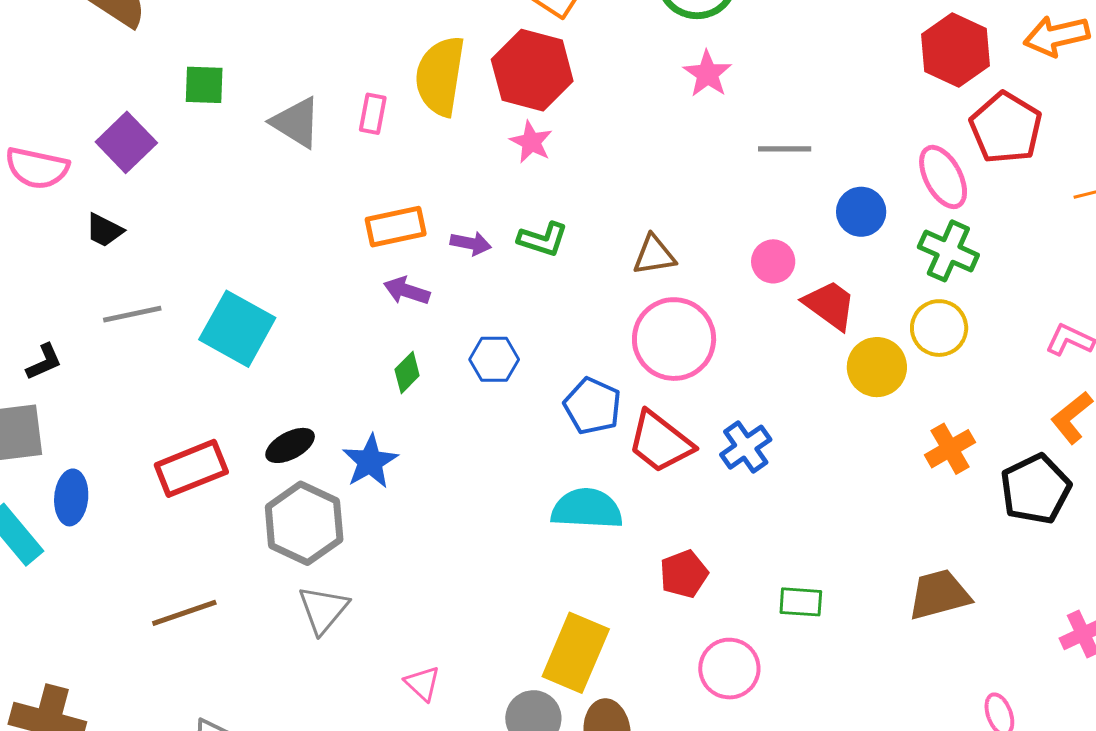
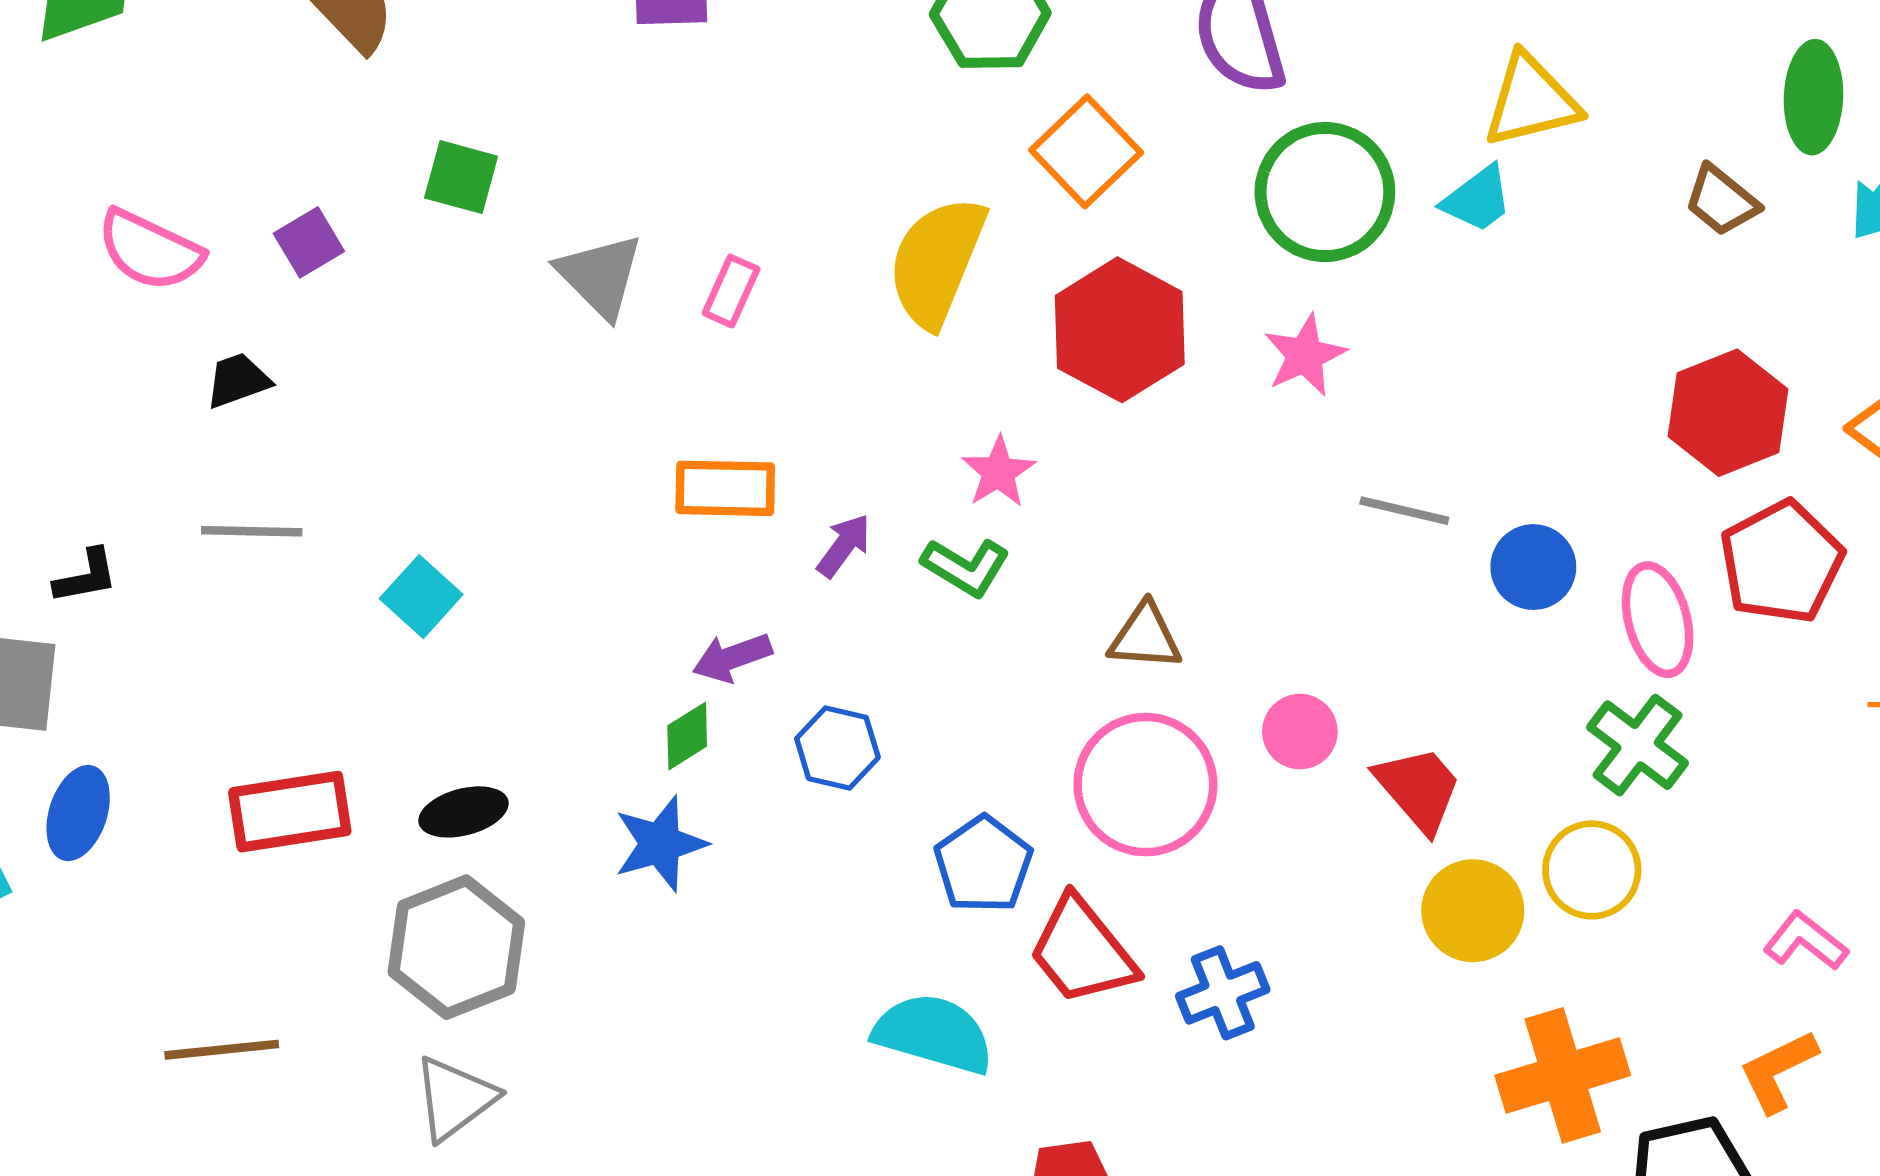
red hexagon: (532, 70) -> (1120, 330), moved
yellow semicircle: (440, 76) -> (937, 262), moved
purple square: (126, 142) -> (309, 242), size x0.7
pink star: (531, 142) -> (998, 472), moved
blue circle: (861, 212) -> (1533, 567), moved
black trapezoid: (104, 230) -> (238, 380), turned 120
purple arrow: (471, 243) -> (844, 546), turned -78
pink circle: (773, 261) -> (1300, 732), moved
purple arrow: (407, 291) -> (732, 658), moved, turned -51
cyan square: (237, 329) -> (421, 597), size x0.6
orange cross: (950, 449) -> (1563, 1075), size x1.5
blue star: (370, 462) -> (660, 844), moved

